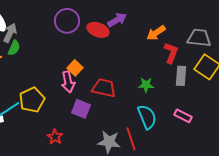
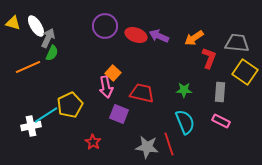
purple arrow: (117, 20) -> (159, 36), moved, turned -126
gray rectangle: (181, 76) -> (220, 92), moved

